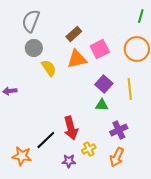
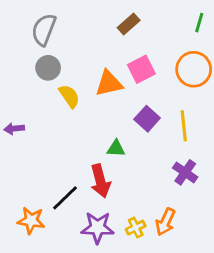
brown rectangle: (74, 34) -> (129, 24), moved
green triangle: (102, 105) -> (116, 148), moved
purple cross: (119, 130) -> (185, 172), moved, turned -30
yellow cross: (89, 149) -> (136, 228), moved
purple star: (69, 161) -> (98, 228), size x1.6

